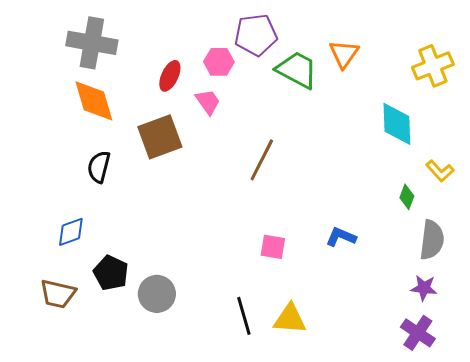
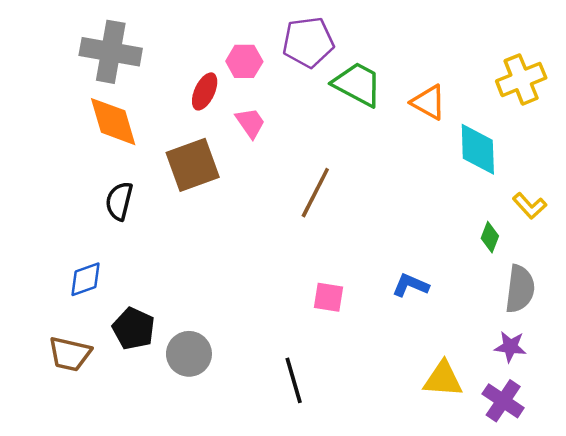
orange triangle: (344, 54) -> (428, 102), moved, turned -36
pink hexagon: (219, 62) -> (244, 61), moved
yellow triangle: (290, 319) -> (443, 379), moved

